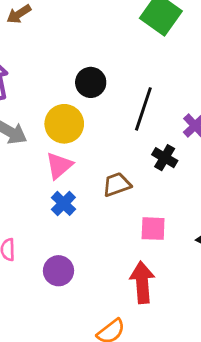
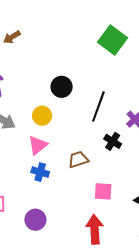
yellow circle: (64, 124) -> (42, 116), size x0.7
blue cross: (63, 203) -> (40, 172), turned -30

